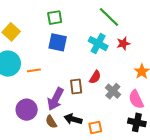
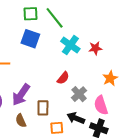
green line: (109, 17) -> (55, 18), moved
brown rectangle: (76, 86) -> (43, 108), moved
black arrow: (73, 119) -> (76, 118), moved
brown semicircle: (51, 122) -> (21, 121), moved

